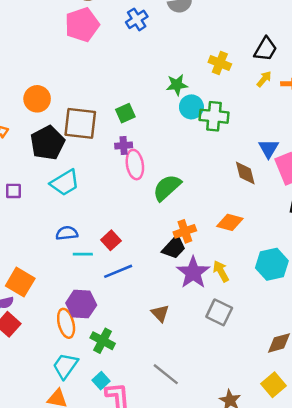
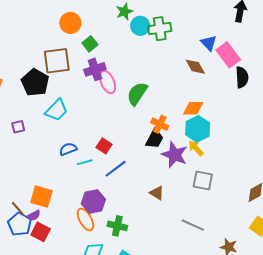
orange circle: (37, 99) -> (70, 23), moved
purple cross: (124, 145) -> (95, 69), size x1.5
orange cross: (185, 231) -> (160, 124), turned -30
cyan hexagon: (272, 264) -> (198, 129), moved
gray line: (166, 374) -> (193, 225), moved

